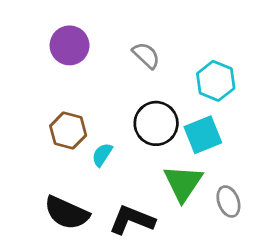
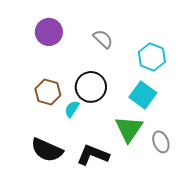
black circle: (156, 123) -> (91, 87), moved
cyan square: (203, 135) -> (143, 95), turned -32

